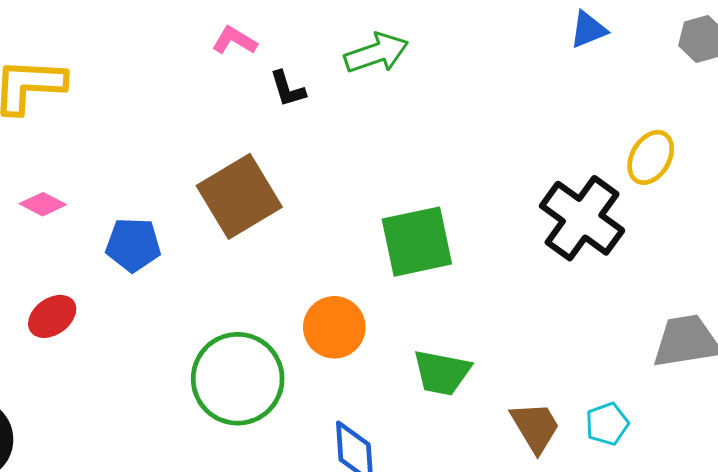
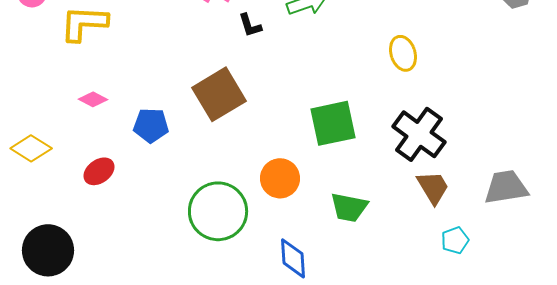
yellow ellipse: (651, 157) -> (403, 53), moved, turned -48
black cross: (582, 218) -> (419, 134), moved
brown trapezoid: (535, 427) -> (433, 187), moved

